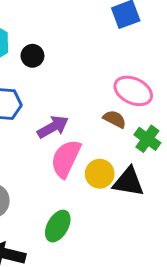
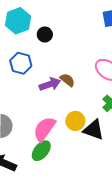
brown semicircle: (115, 119) -> (67, 80), moved
pink semicircle: (66, 159) -> (44, 129), moved

